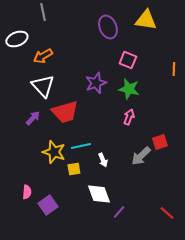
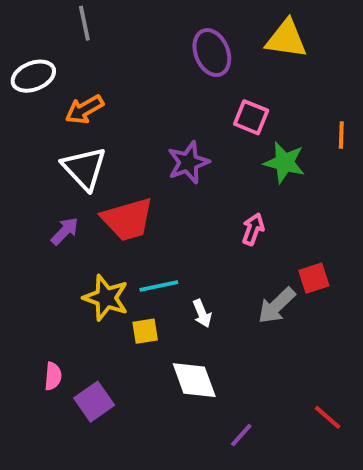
green star: (129, 89) -> (284, 162), moved
purple line: (119, 212) -> (241, 435), moved

